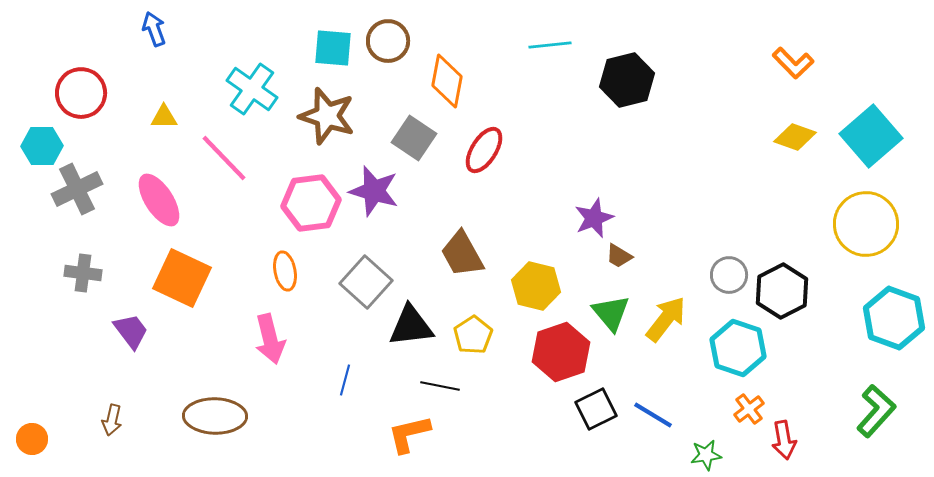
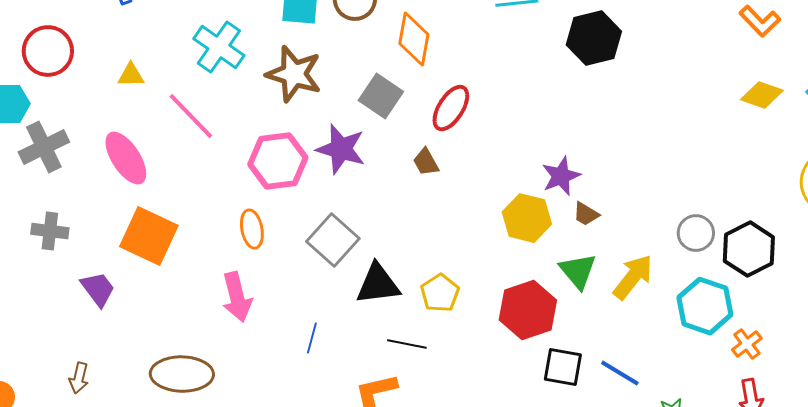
brown trapezoid: (462, 254) -> (426, 162), moved, size x0.6
yellow hexagon: (536, 286) -> (527, 218), moved
black square: (596, 409) -> (563, 367), turned 36
orange cross: (749, 409) -> (747, 344), moved

